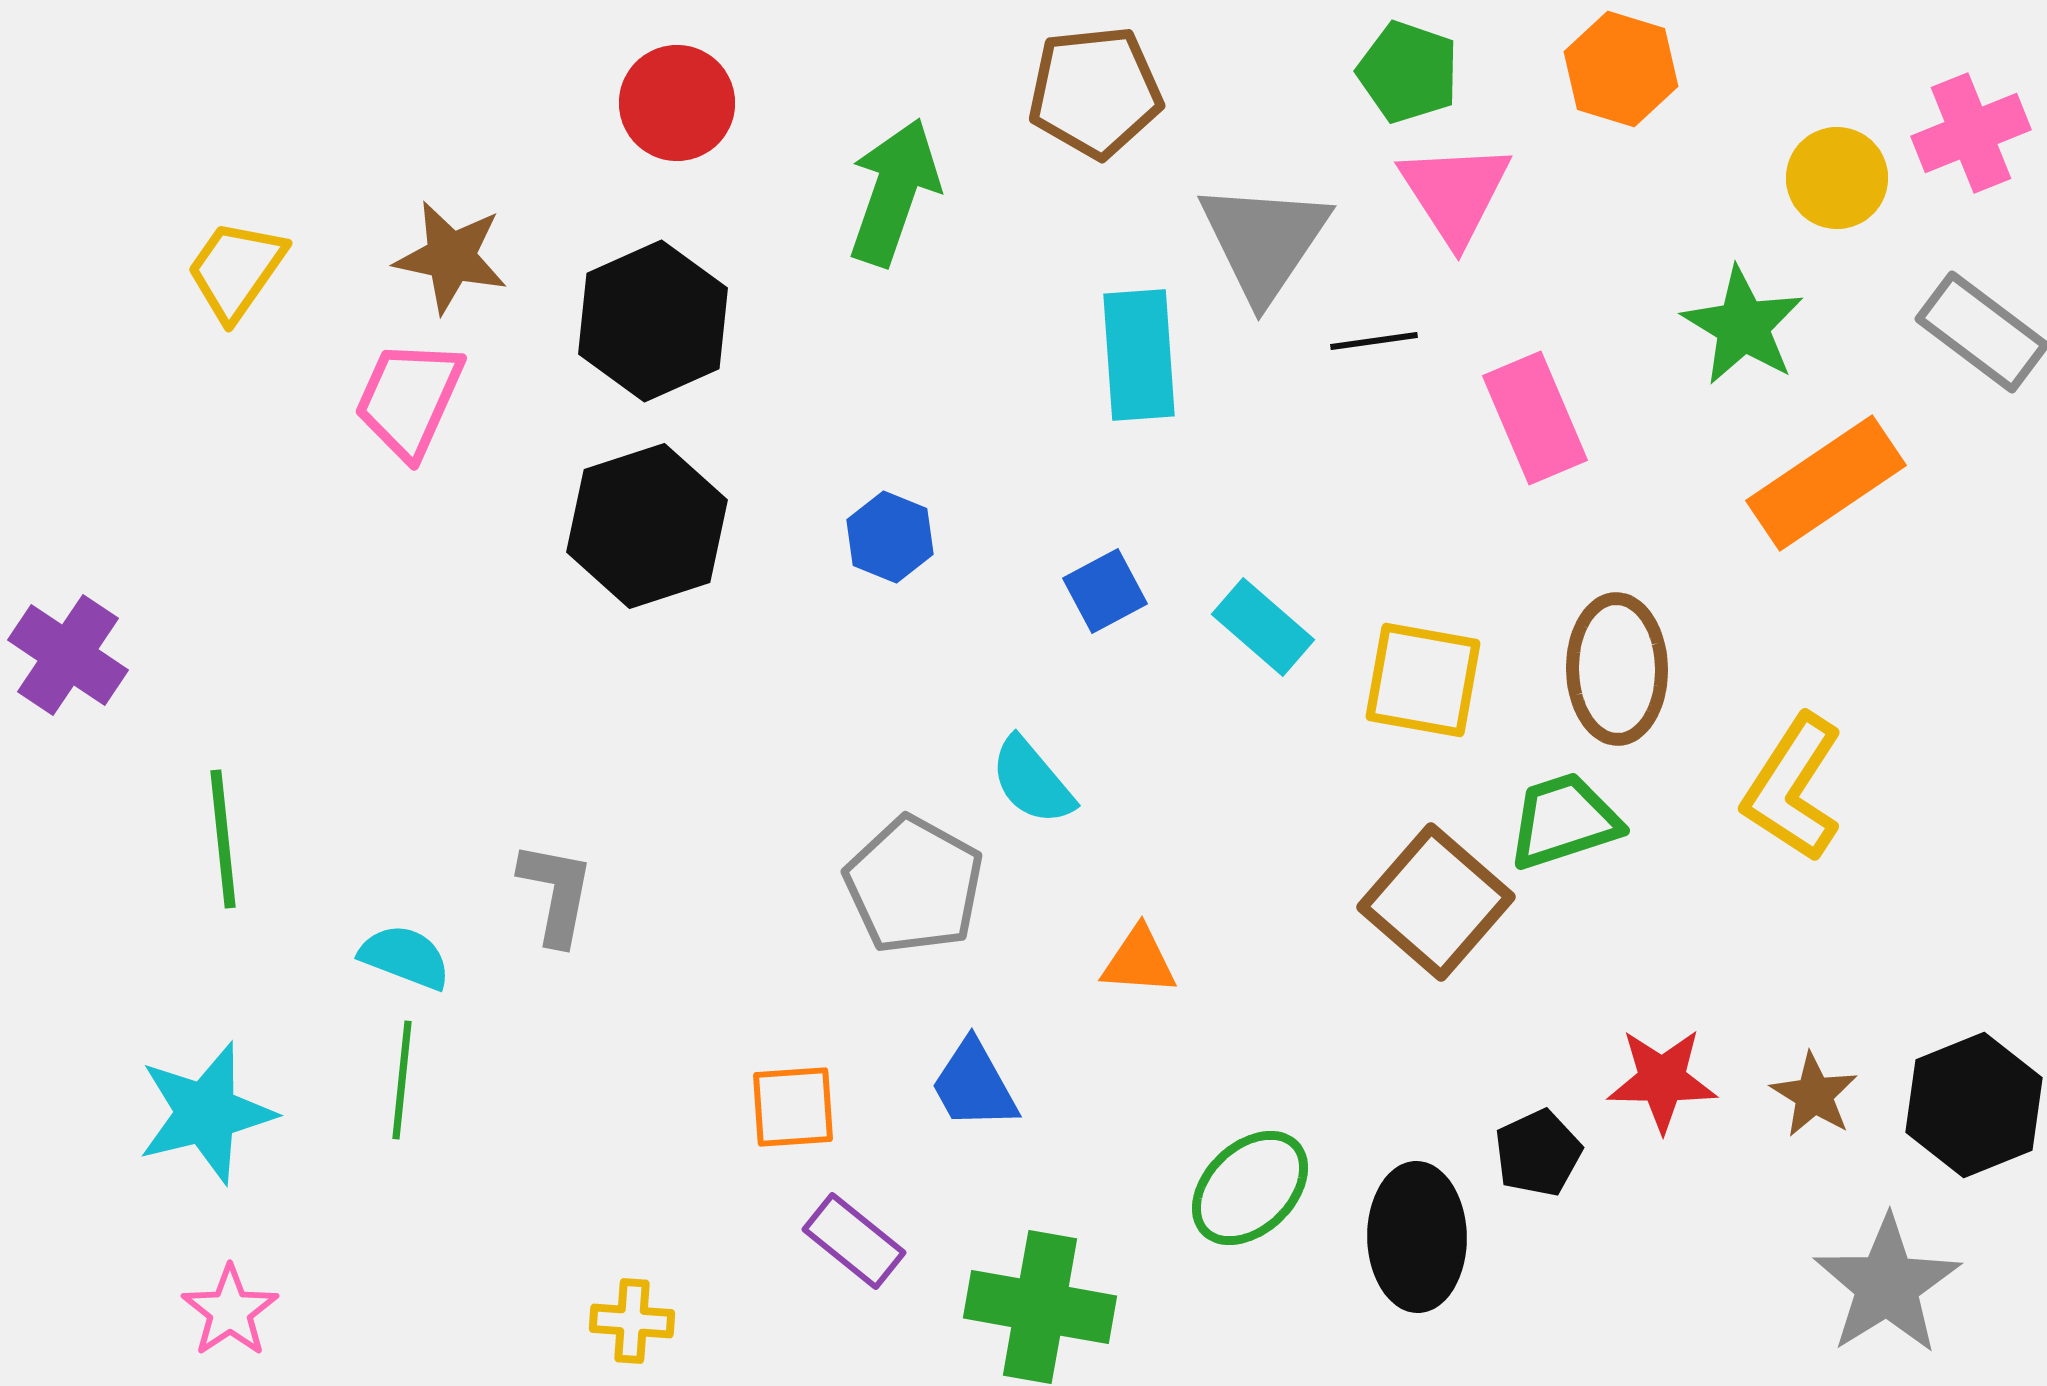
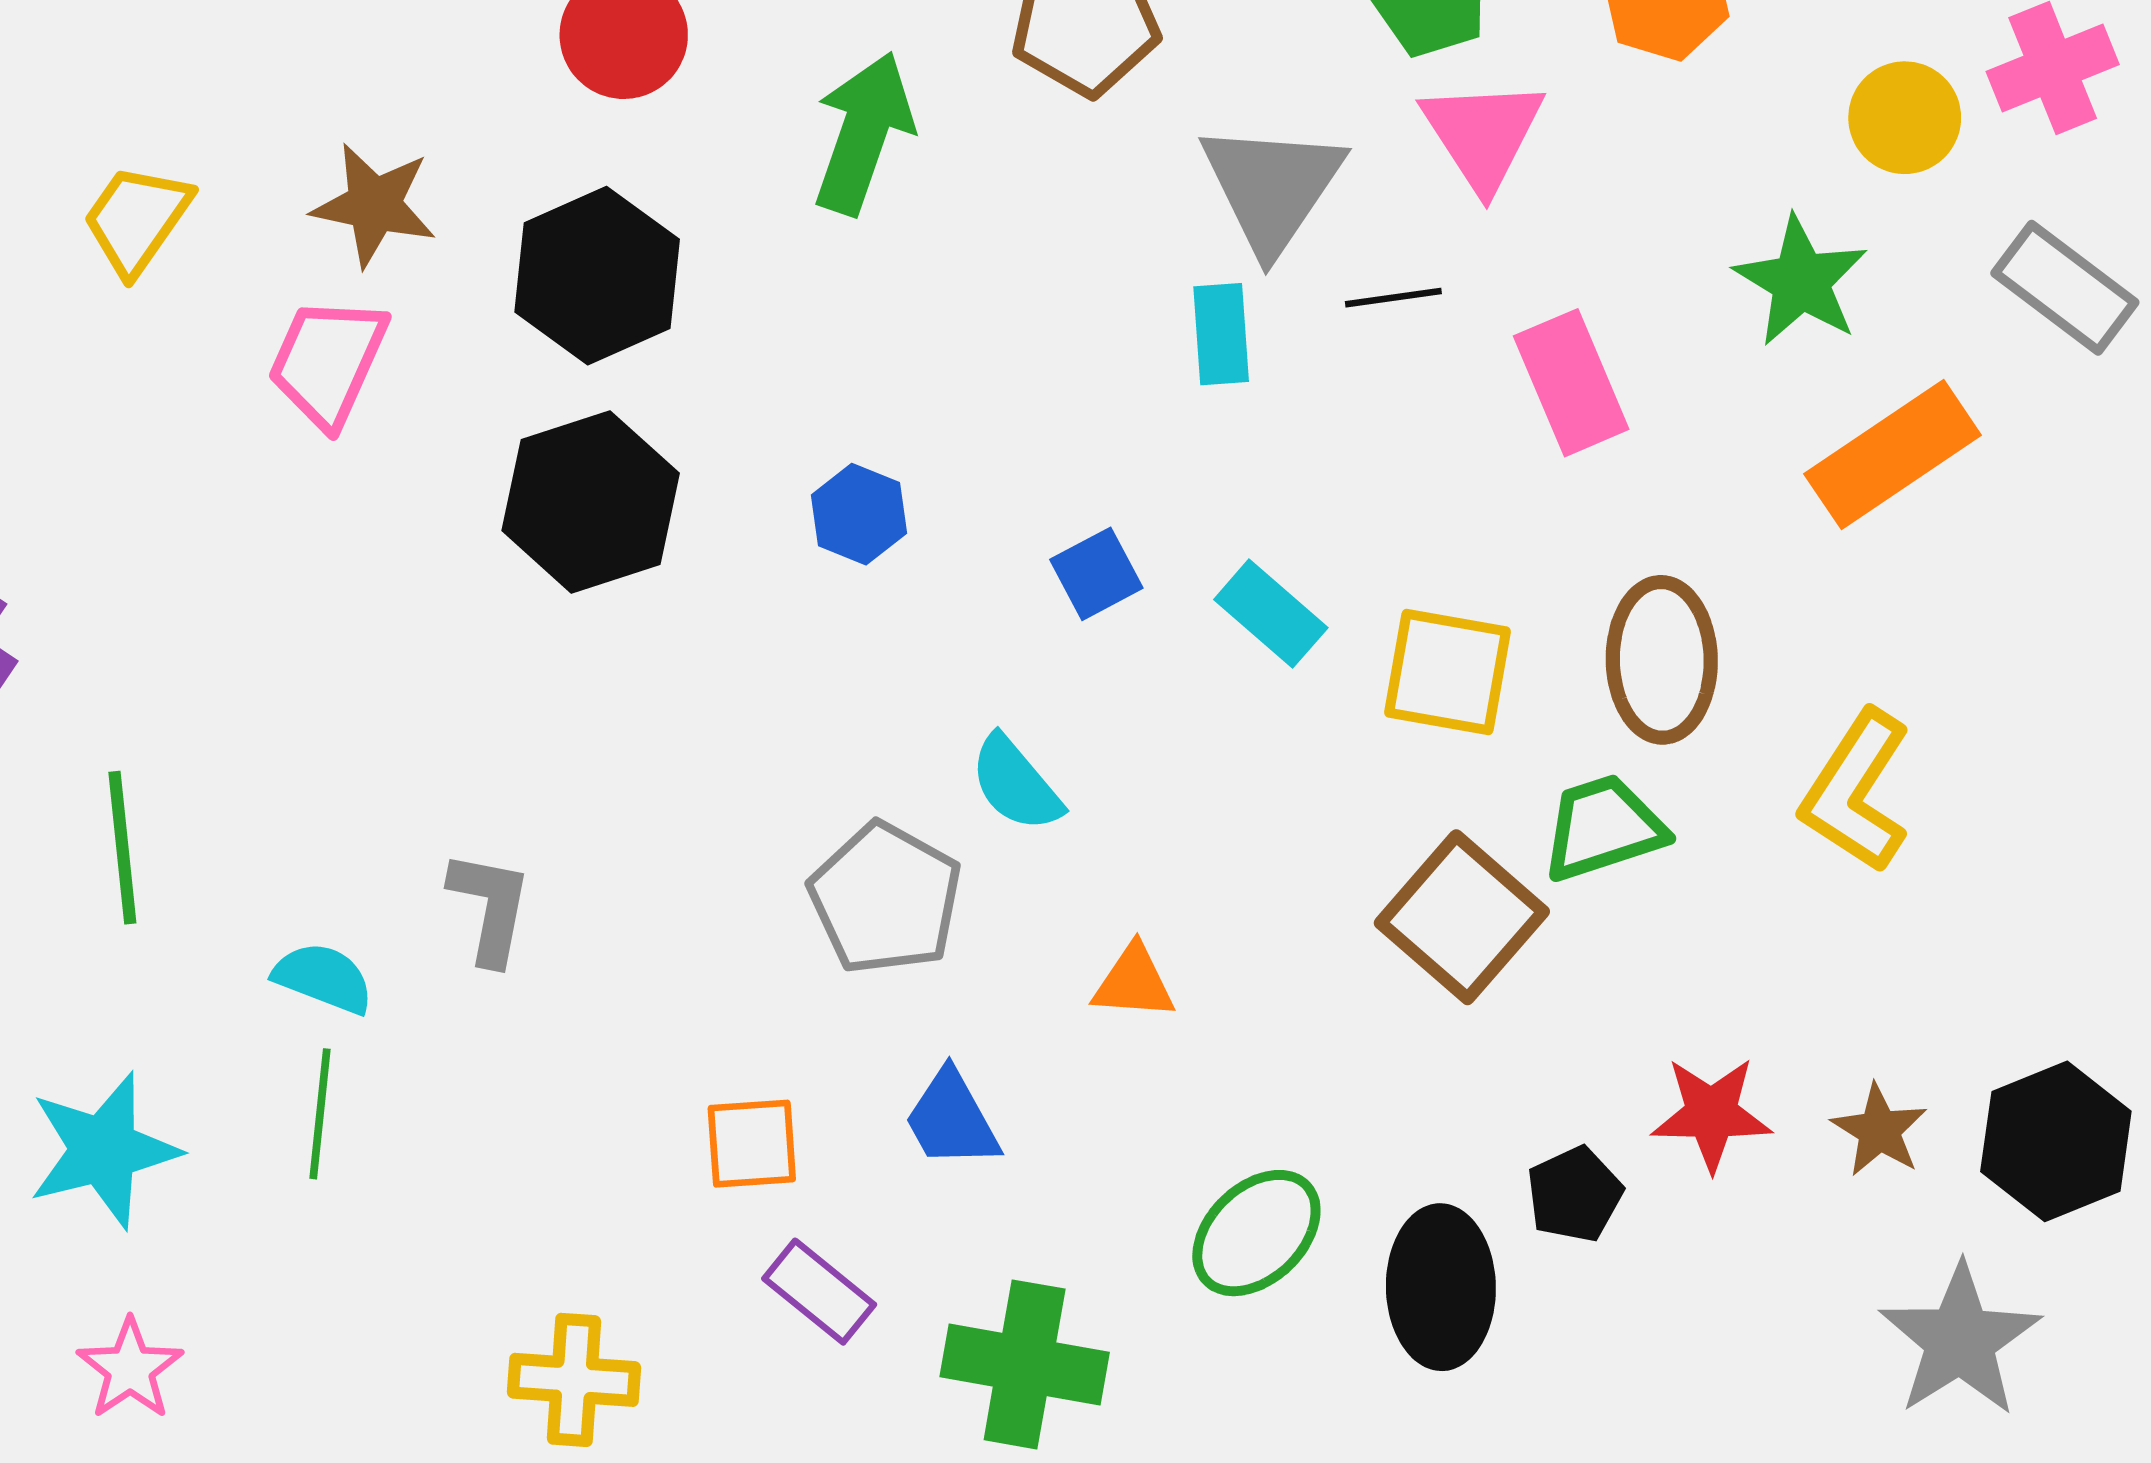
cyan rectangle: (1139, 355) -> (1221, 334), moved, size x0.7
yellow cross: (632, 1321) -> (574, 1380), size x1.4

